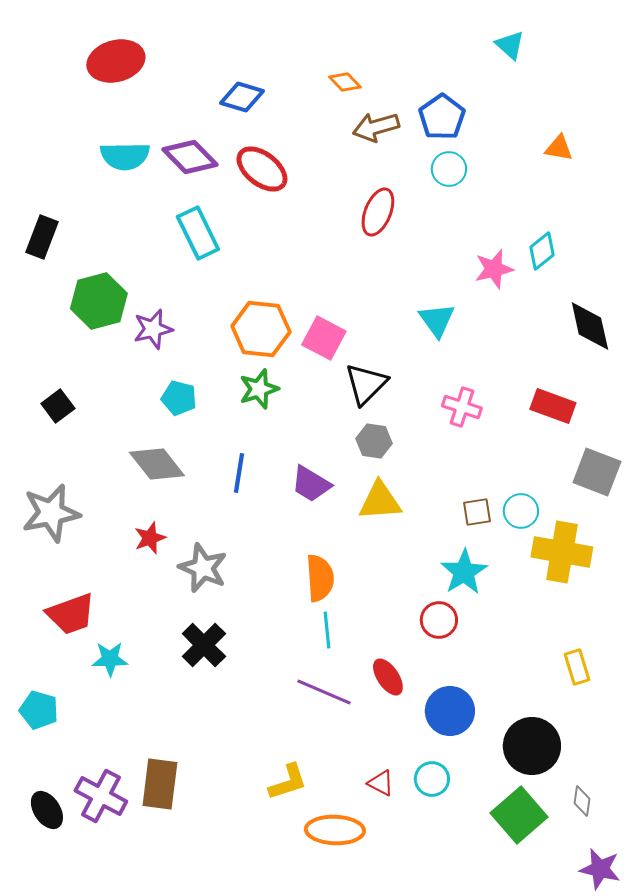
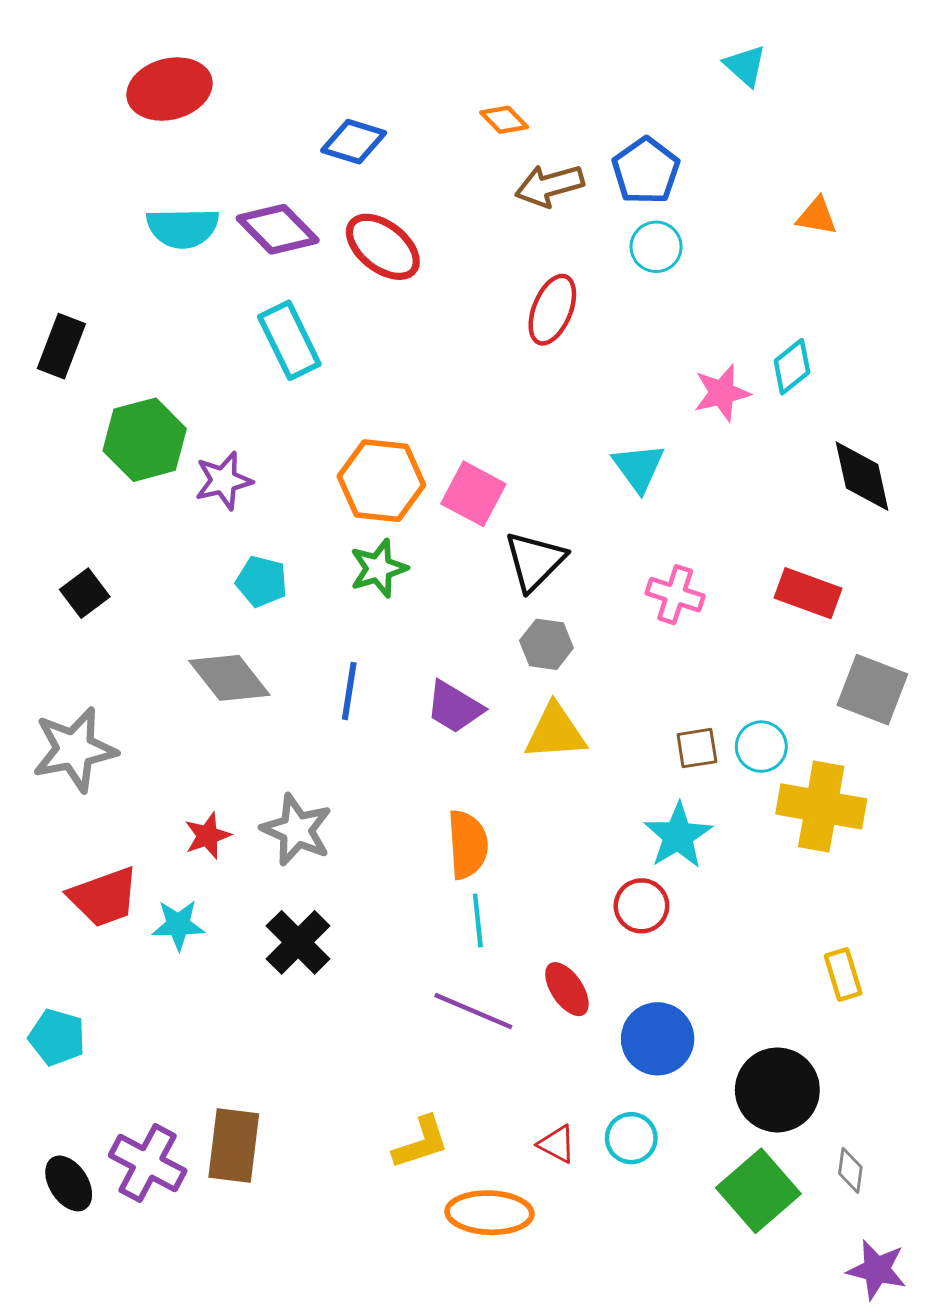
red star: (150, 538) -> (207, 836), moved
cyan star: (110, 659) -> (178, 925), moved

